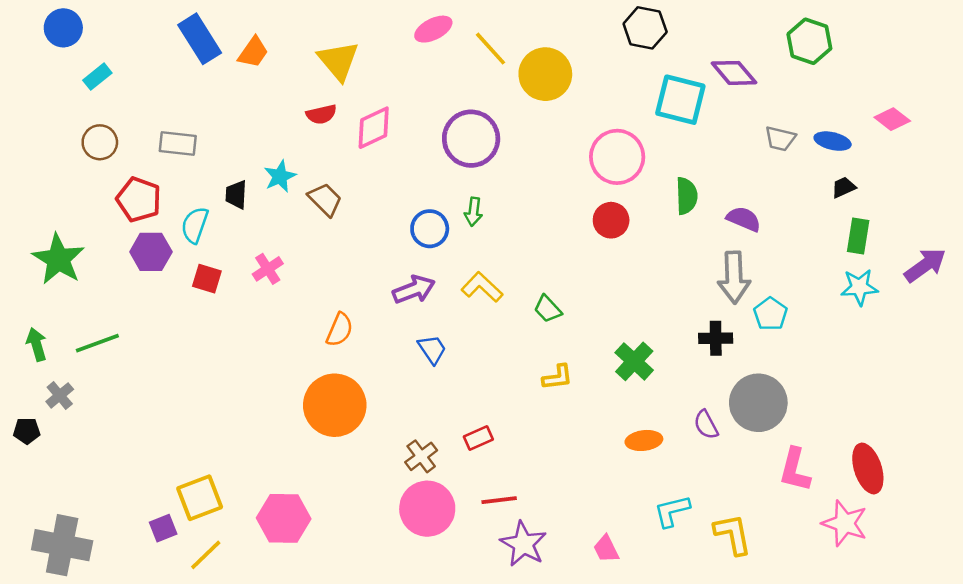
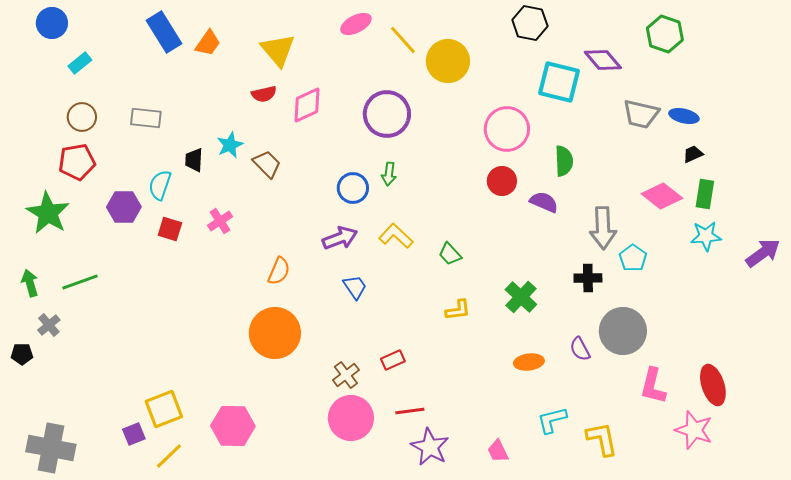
pink diamond: (892, 119) -> (662, 196), moved, size x1.4
gray trapezoid: (780, 139) -> (641, 114), size x1.4
red pentagon: (139, 199) -> (77, 162), moved, turned -30
purple semicircle: (744, 219) -> (544, 202), moved
purple arrow: (925, 265) -> (763, 253), moved

